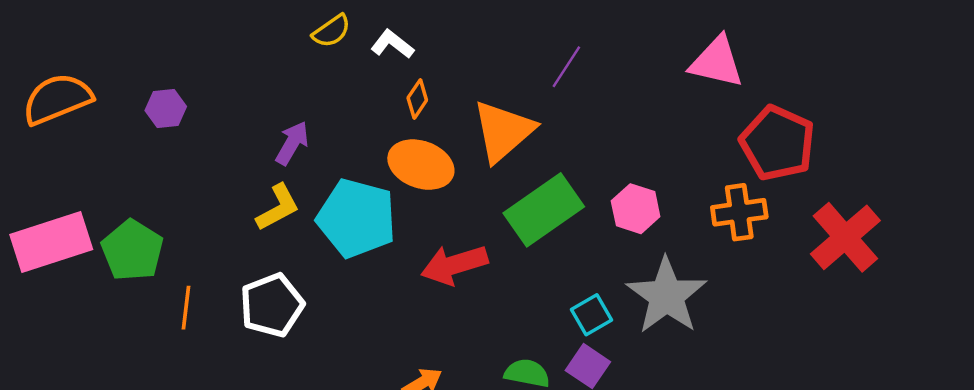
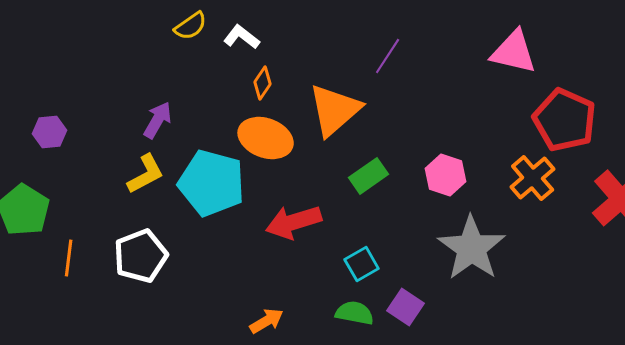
purple hexagon: (166, 109) -> (50, 132), moved
green rectangle: (544, 210) -> (369, 176), size x0.6
orange cross: (739, 212) -> (533, 178), turned -33
cyan square: (591, 315) -> (362, 264), moved

